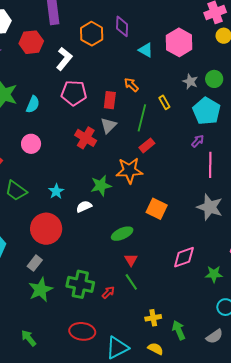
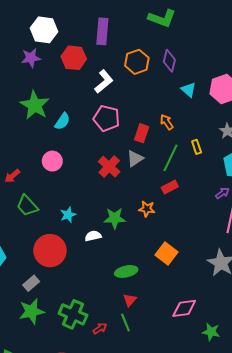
orange star: (129, 170) -> (147, 209), size x0.6

